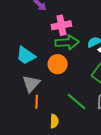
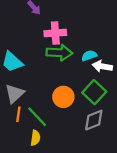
orange circle: (58, 64) -> (63, 97), moved
green line: (77, 102) -> (37, 117), moved

